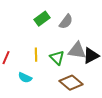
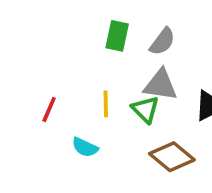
green rectangle: (42, 19) -> (117, 36), turned -42
gray triangle: (77, 51) -> (160, 85), moved

